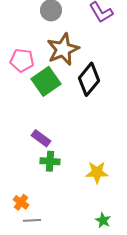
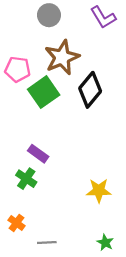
green cross: (50, 161) -> (26, 179), moved, turned 30
gray line: (32, 220) -> (47, 242), moved

